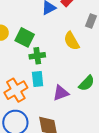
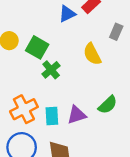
green cross: (37, 56) -> (51, 70), turned -35
cyan rectangle: (38, 79) -> (52, 116), moved

